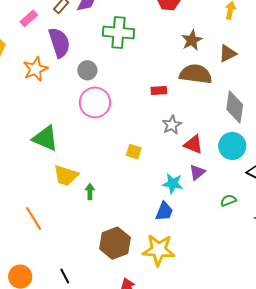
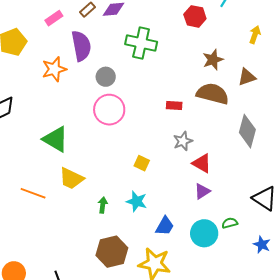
cyan circle: (232, 146) -> (204, 233), moved
cyan star: (173, 184) -> (137, 201), moved
green arrow: (90, 192) -> (103, 205), moved
orange line: (34, 218) -> (33, 193), moved, turned -45

